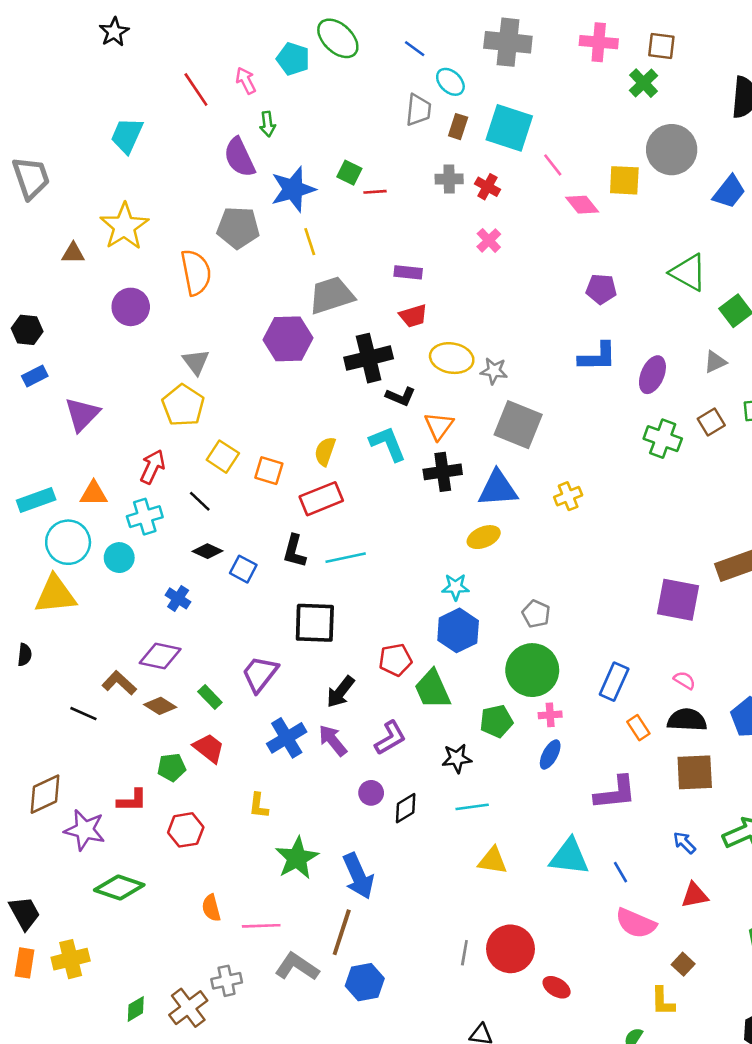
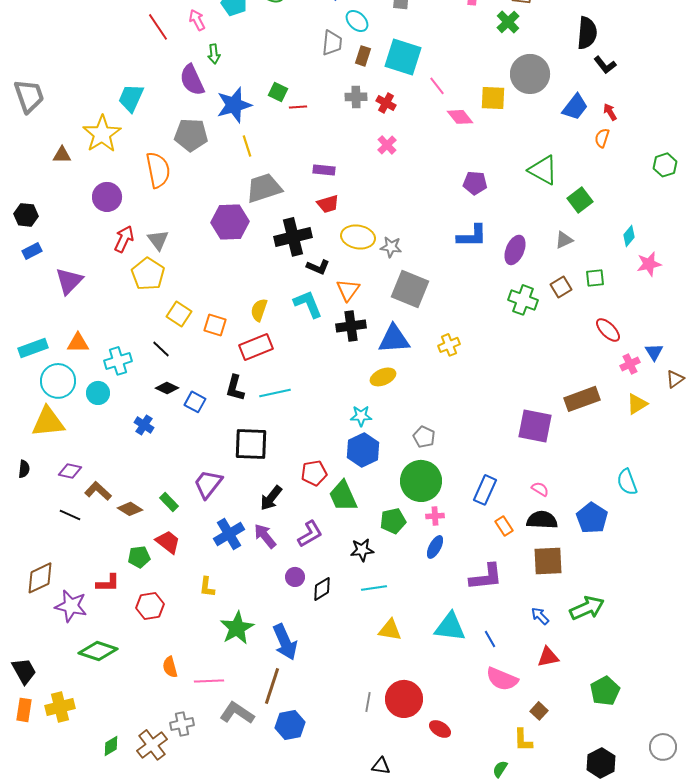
cyan trapezoid: (127, 136) -> (131, 98), moved
red arrow: (152, 467) -> (124, 239), moved
purple diamond: (160, 656) -> (70, 471), moved, size x0.7

